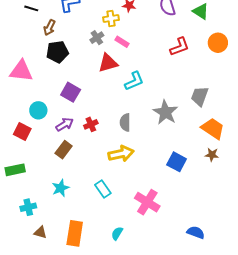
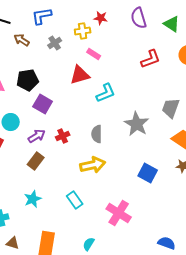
brown arrow: (49, 28) -> (22, 40), turned 98
gray cross: (97, 38) -> (55, 43), moved
black pentagon: (58, 52) -> (28, 80), moved

